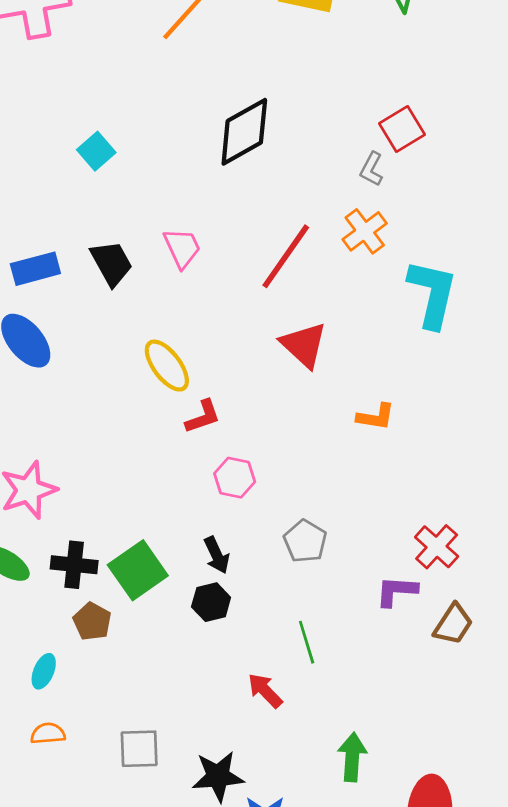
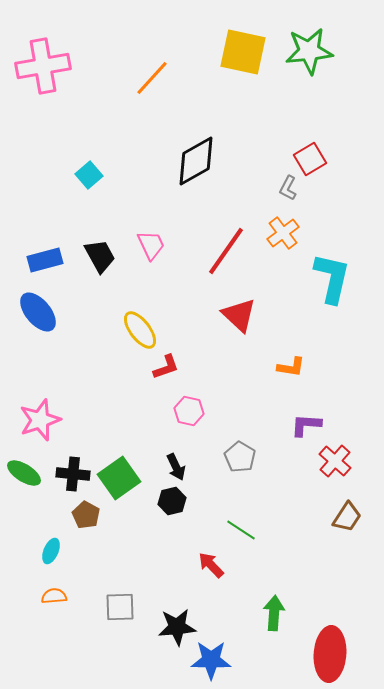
purple L-shape: (396, 591) -> (306, 425), moved
green line: (307, 642) -> (241, 530), turned -40

